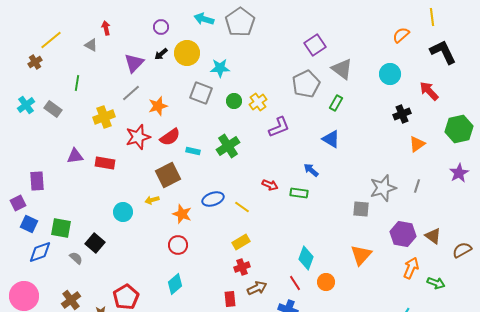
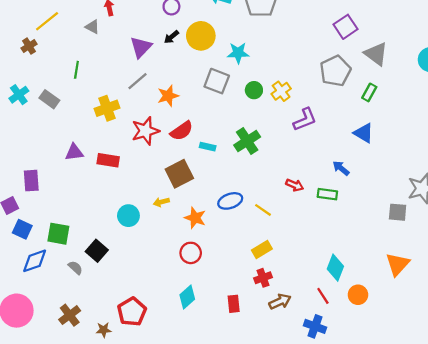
red rectangle: (230, 299) -> (234, 304), moved

